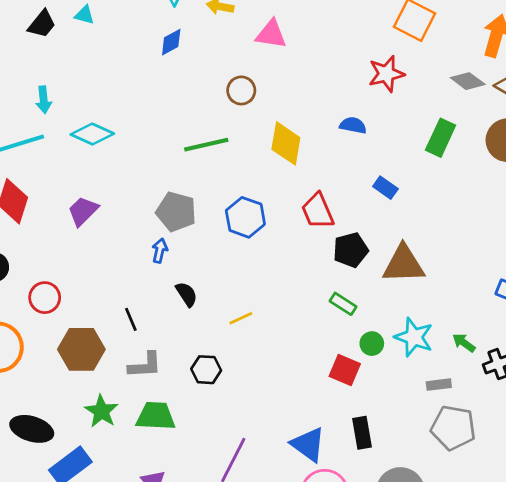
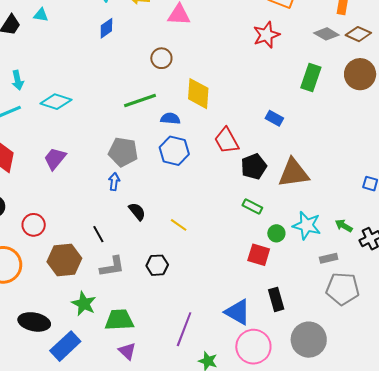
blue semicircle: (353, 125) -> (170, 119), moved
yellow line: (241, 318) -> (179, 225), turned 66
green trapezoid: (156, 416) -> (119, 320), moved

